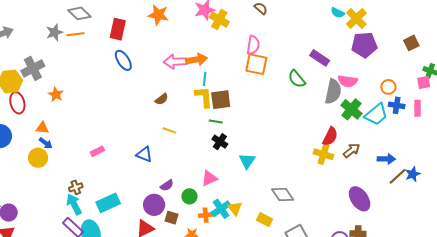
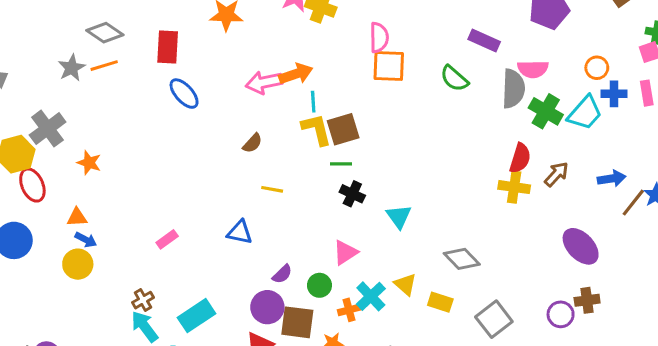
yellow triangle: (235, 208) -> (405, 284), moved
brown square: (172, 218) -> (297, 322), size x1.6

